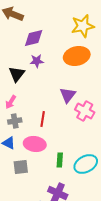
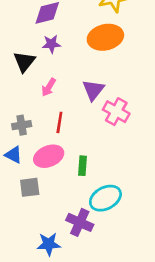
pink arrow: (11, 102) -> (49, 87), moved
pink ellipse: (35, 144) -> (49, 156), turned -30
green rectangle: (60, 160) -> (82, 166), moved
cyan ellipse: (86, 164) -> (105, 198), moved

